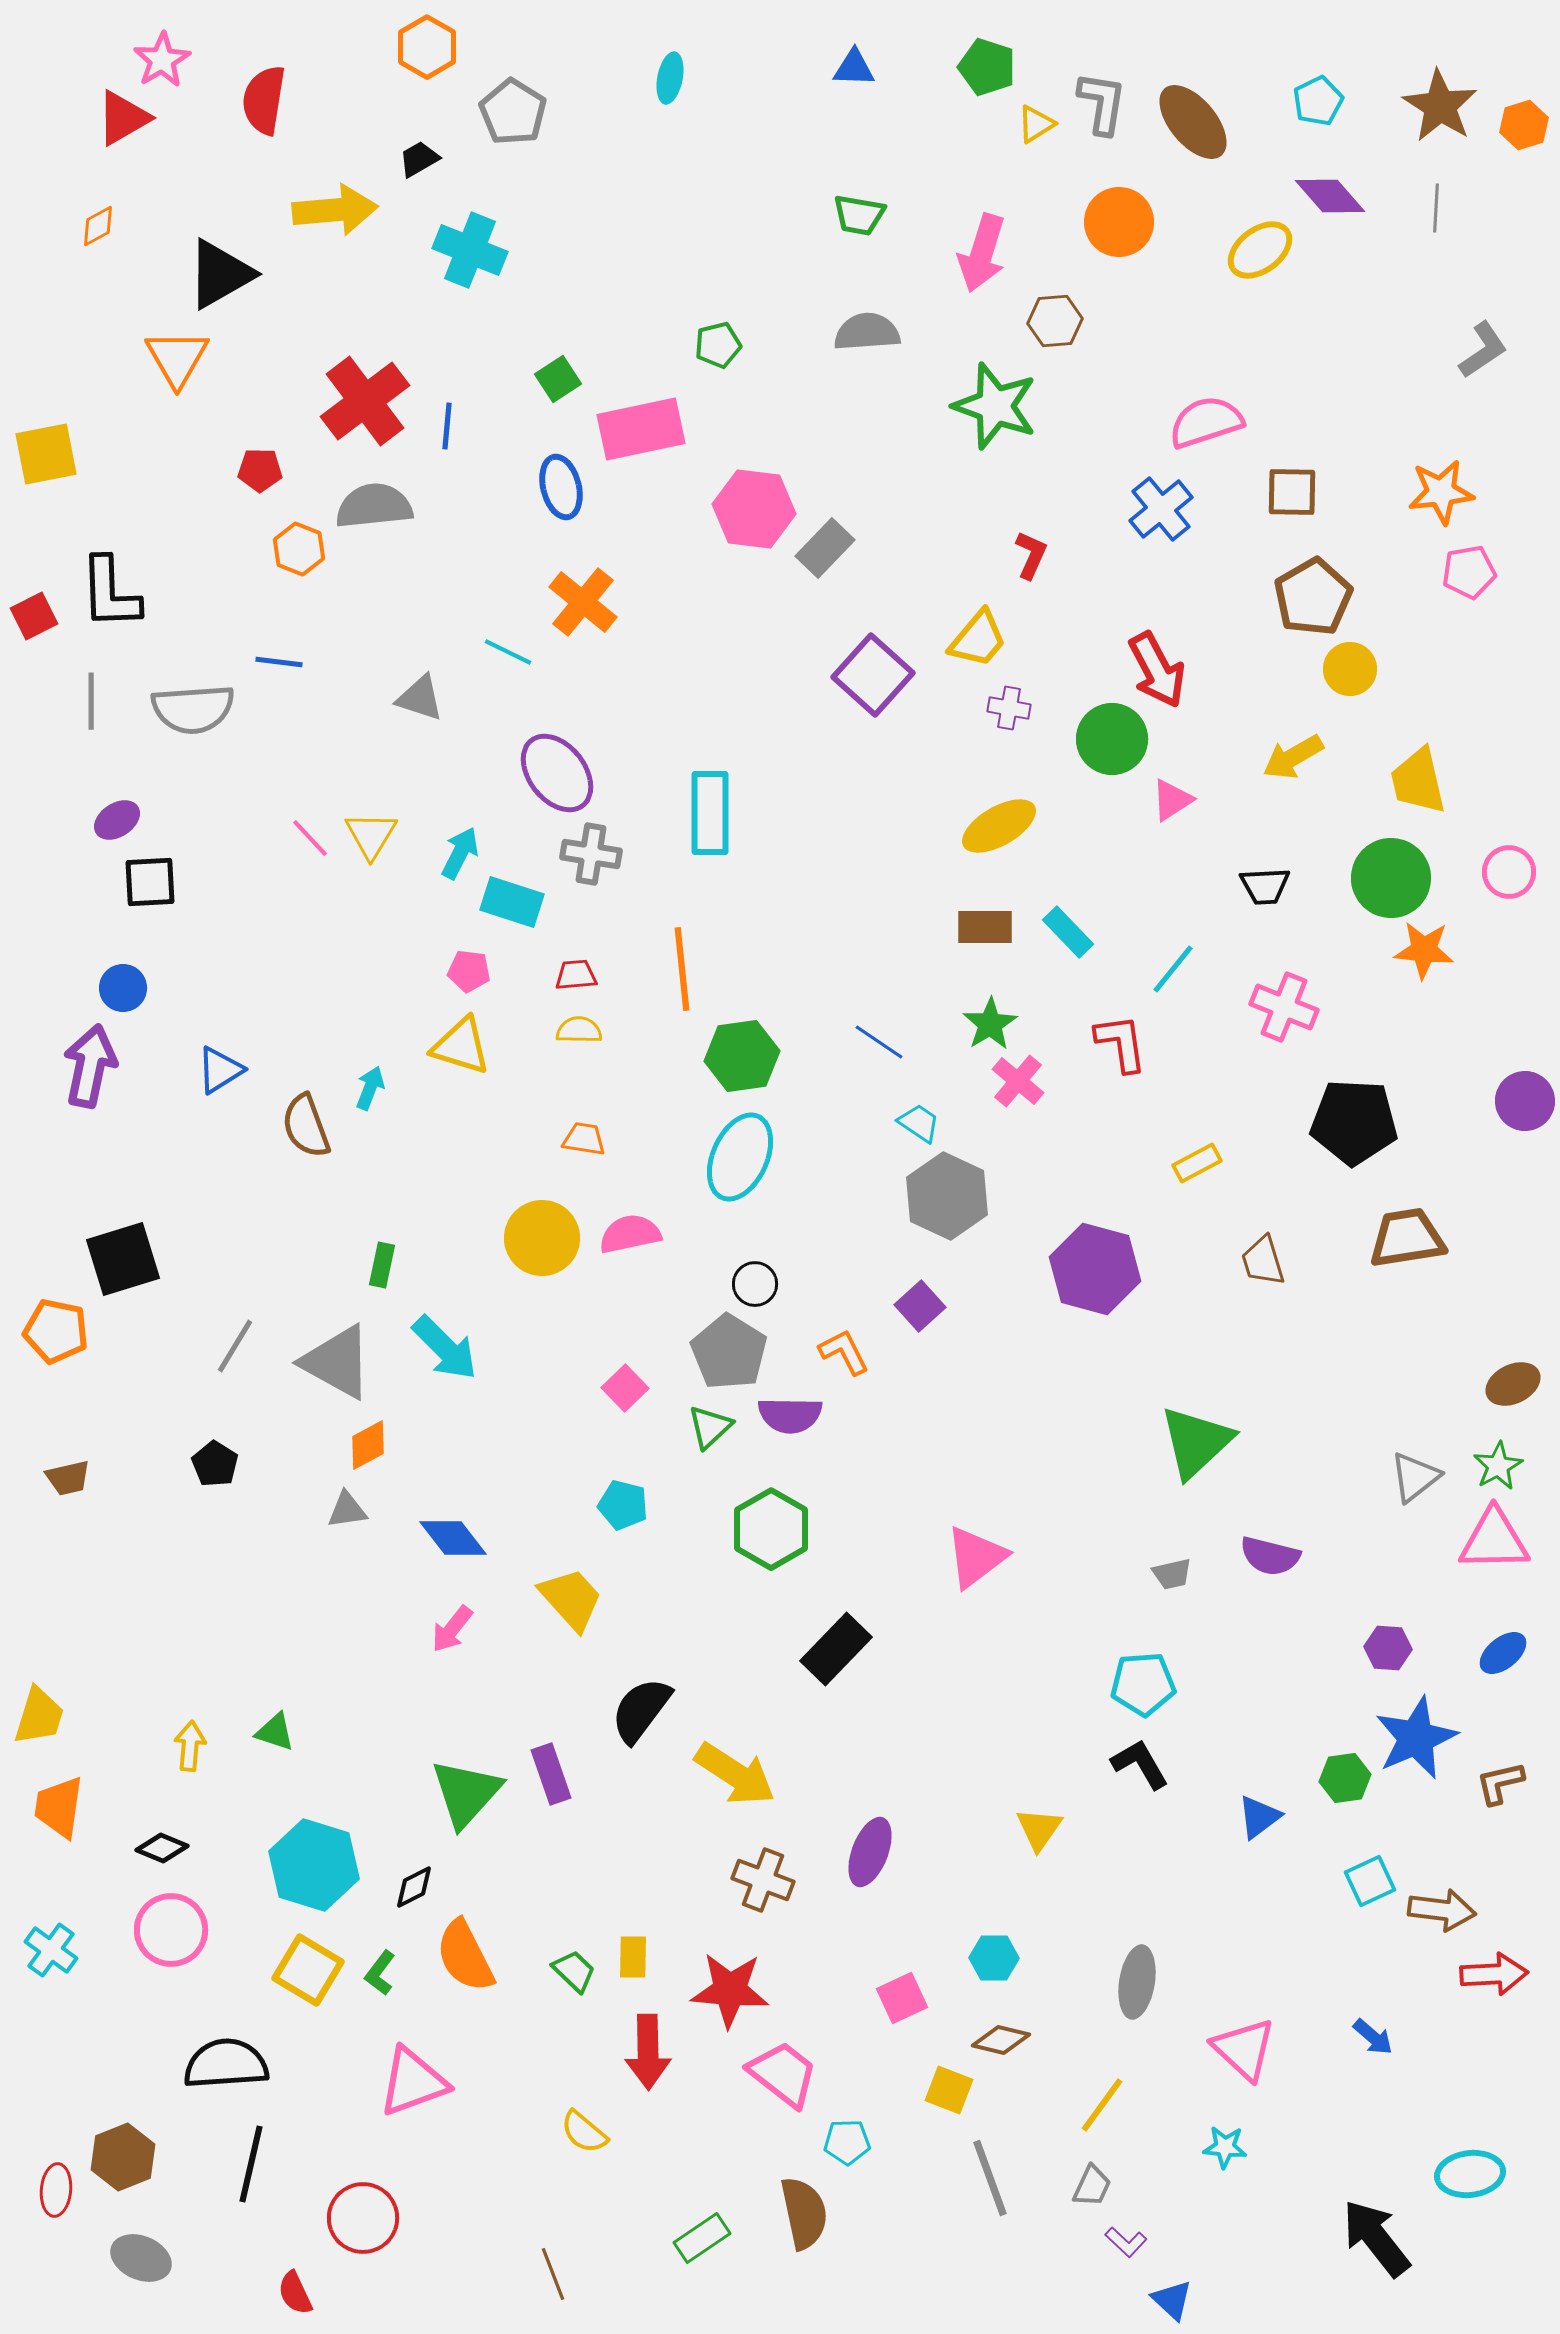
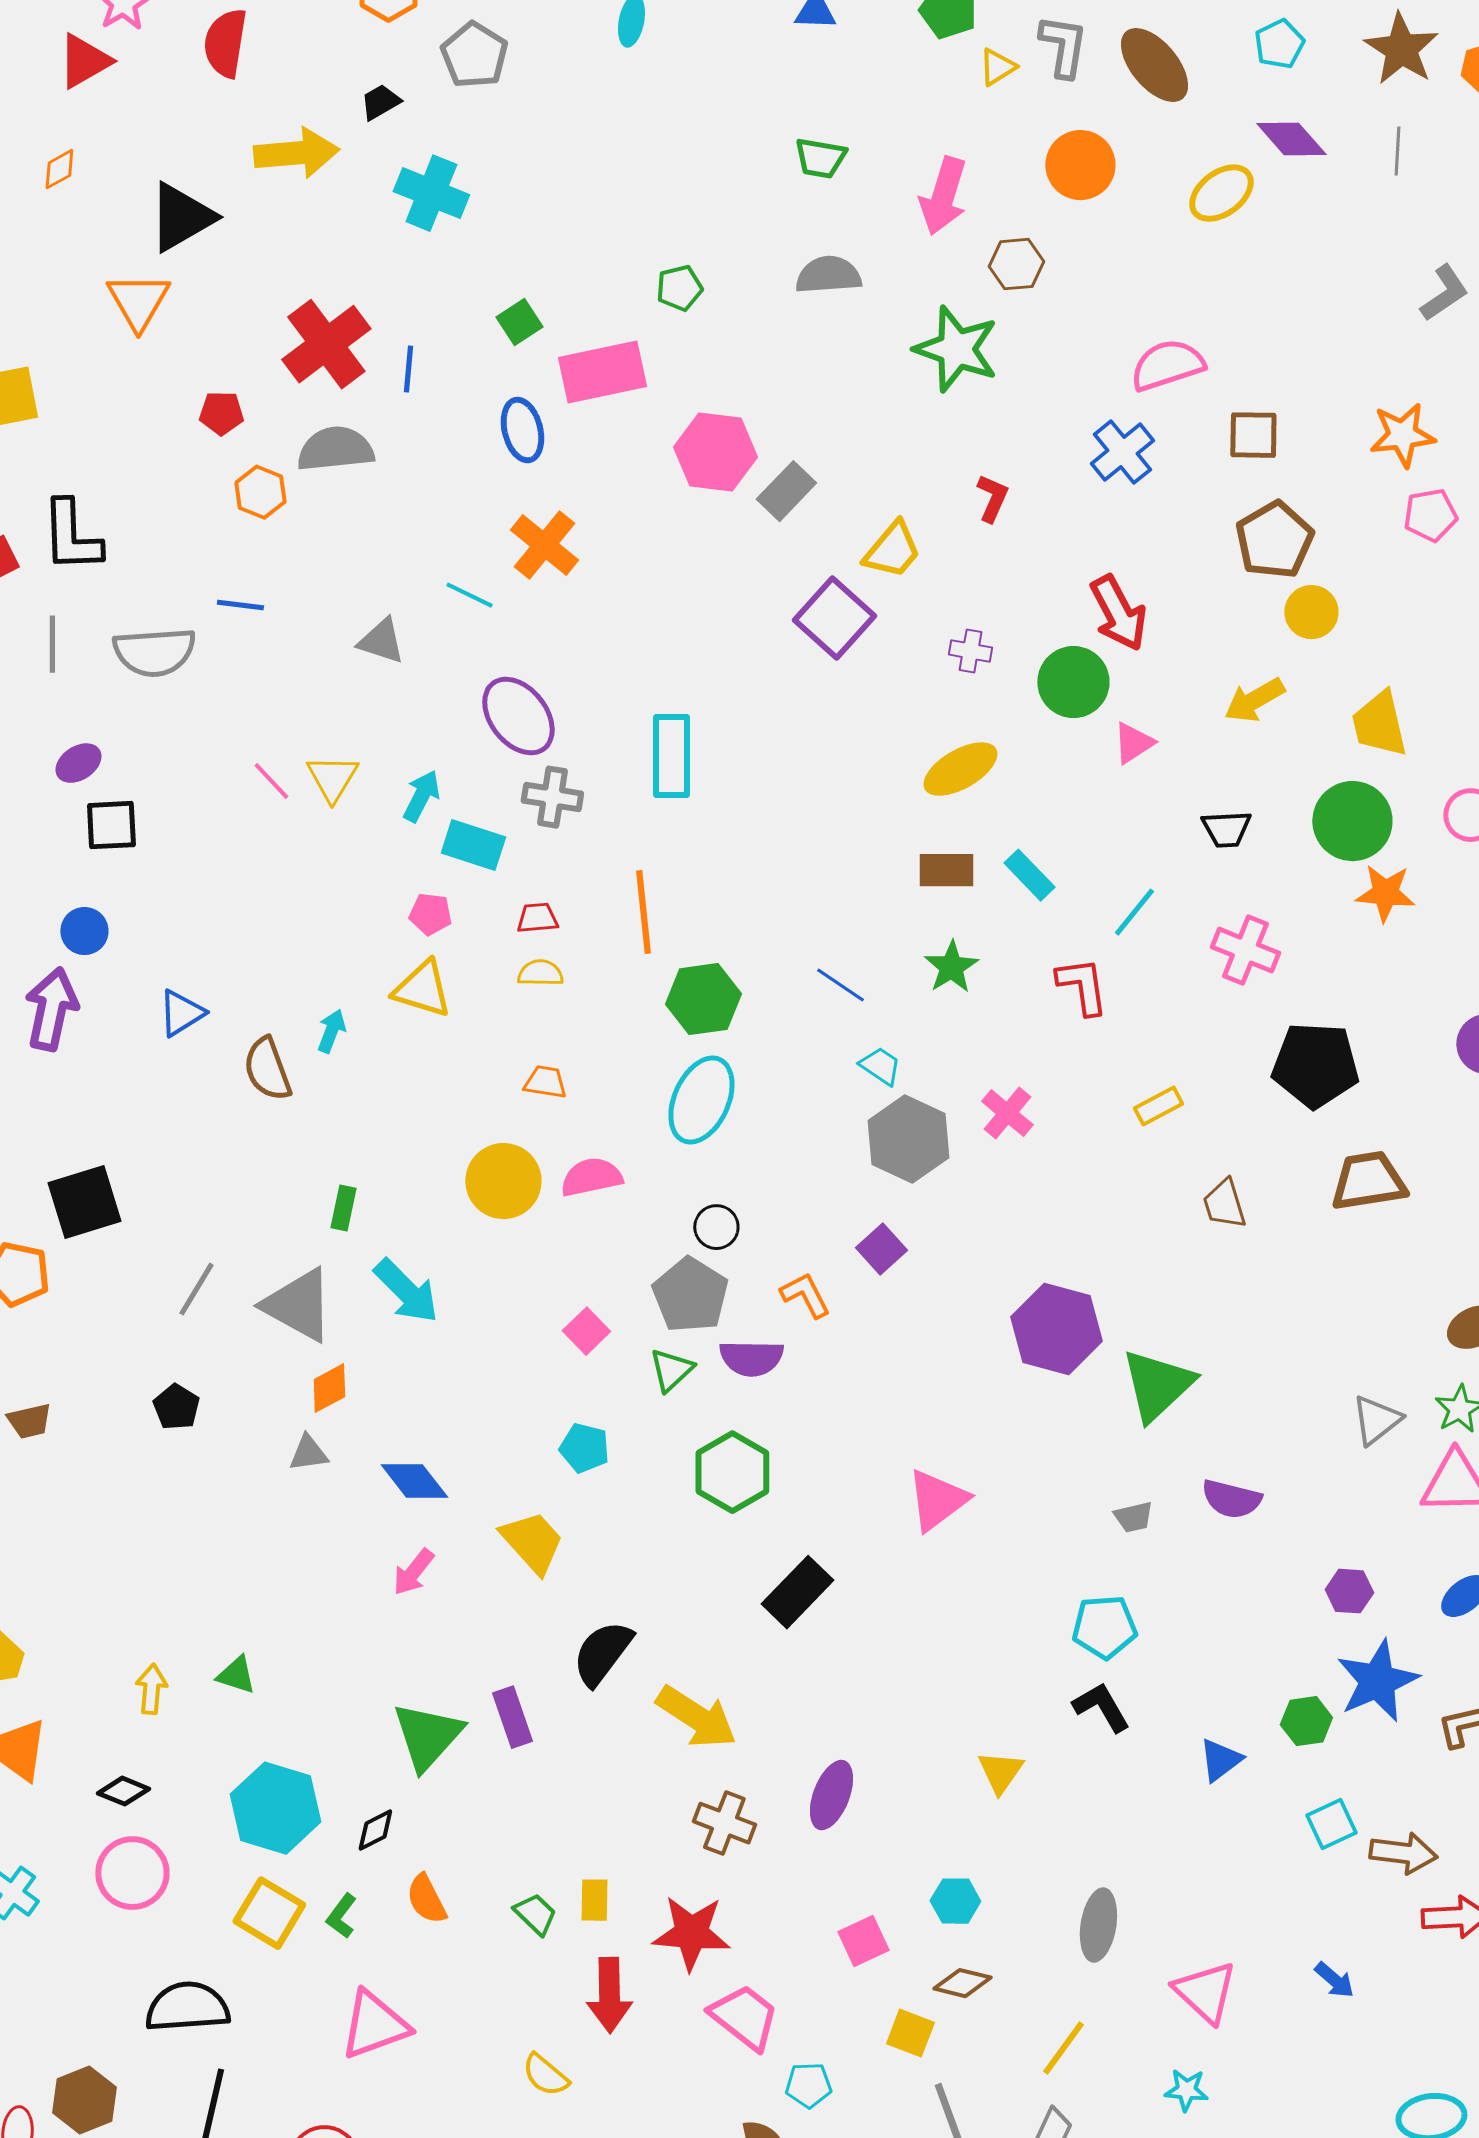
yellow trapezoid: (978, 639) -> (892, 550), moved
pink cross: (1018, 1081) -> (1007, 1113), moved
purple hexagon: (1095, 1269) -> (1056, 1329), moved
orange semicircle: (465, 1956) -> (426, 1899), size x0.7

